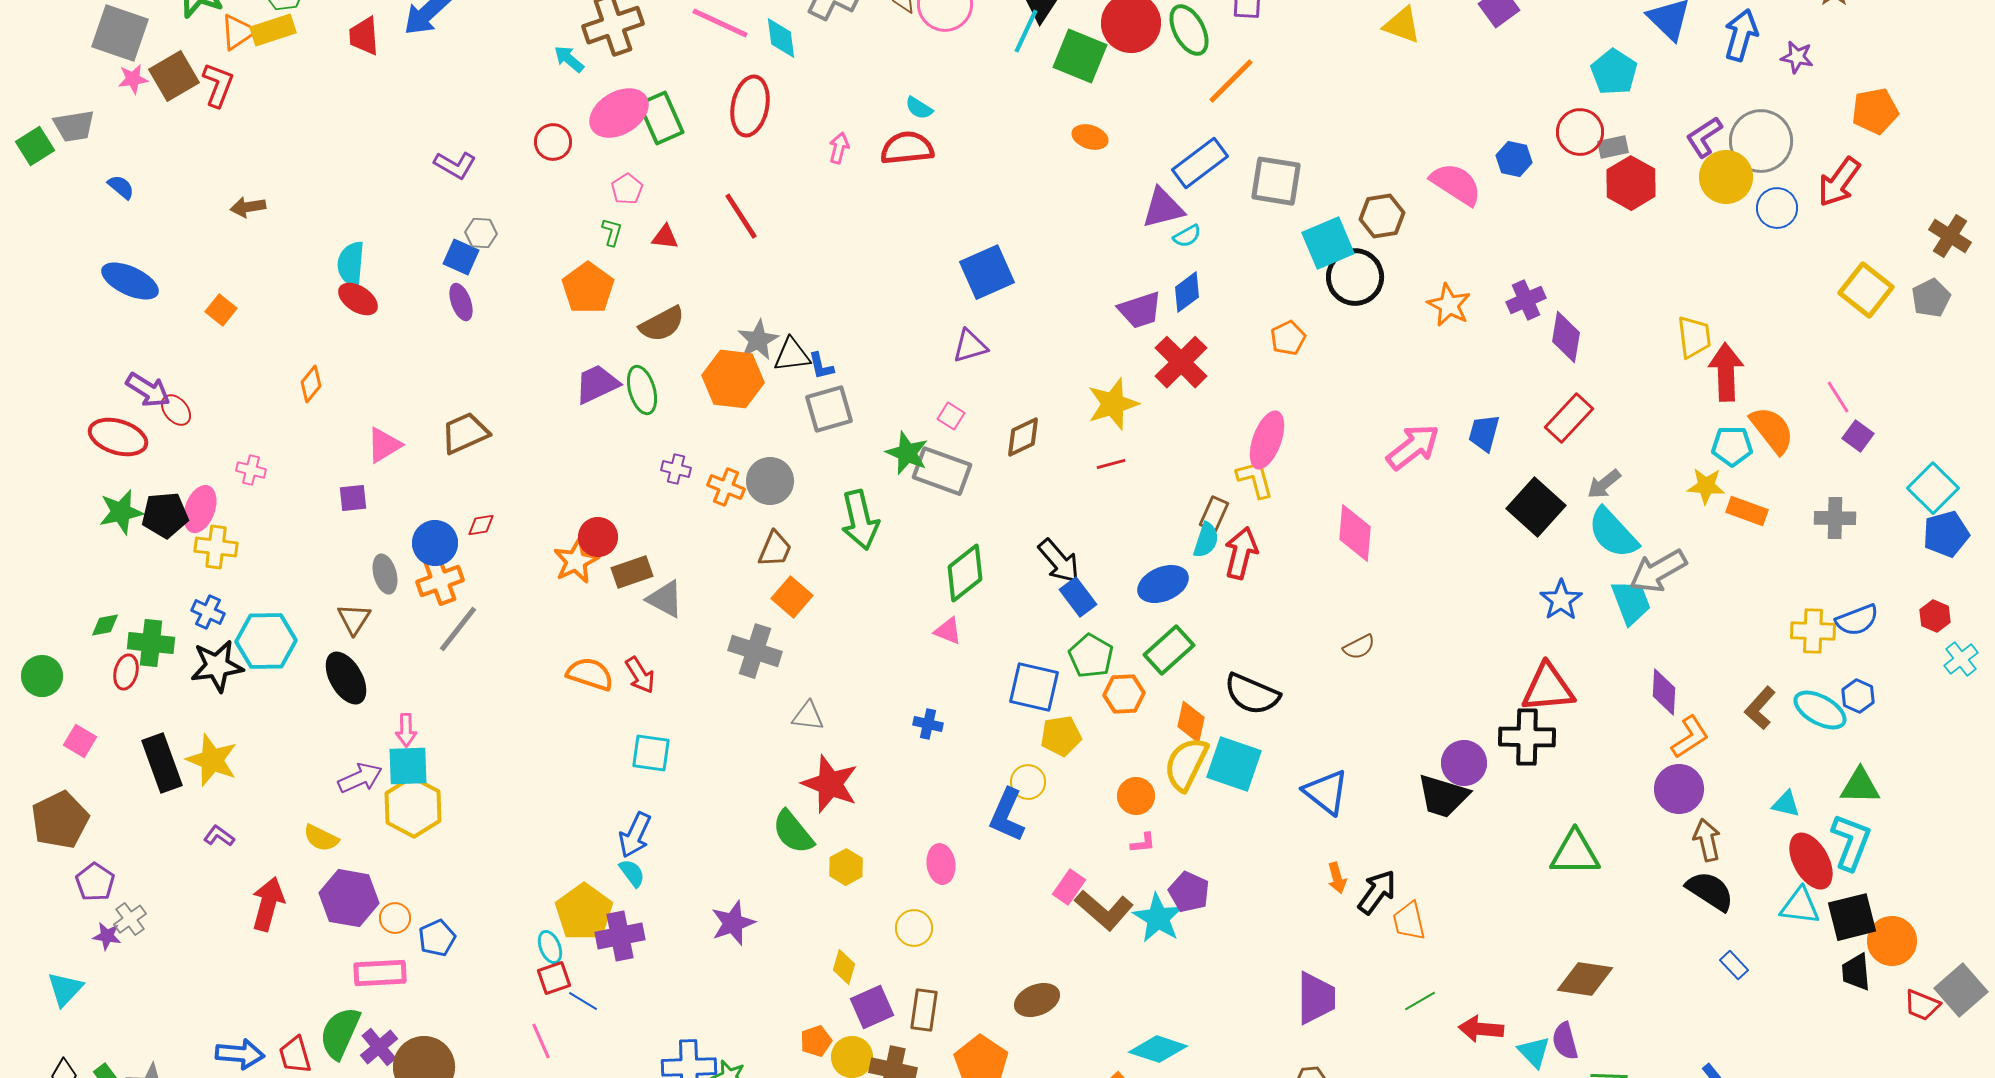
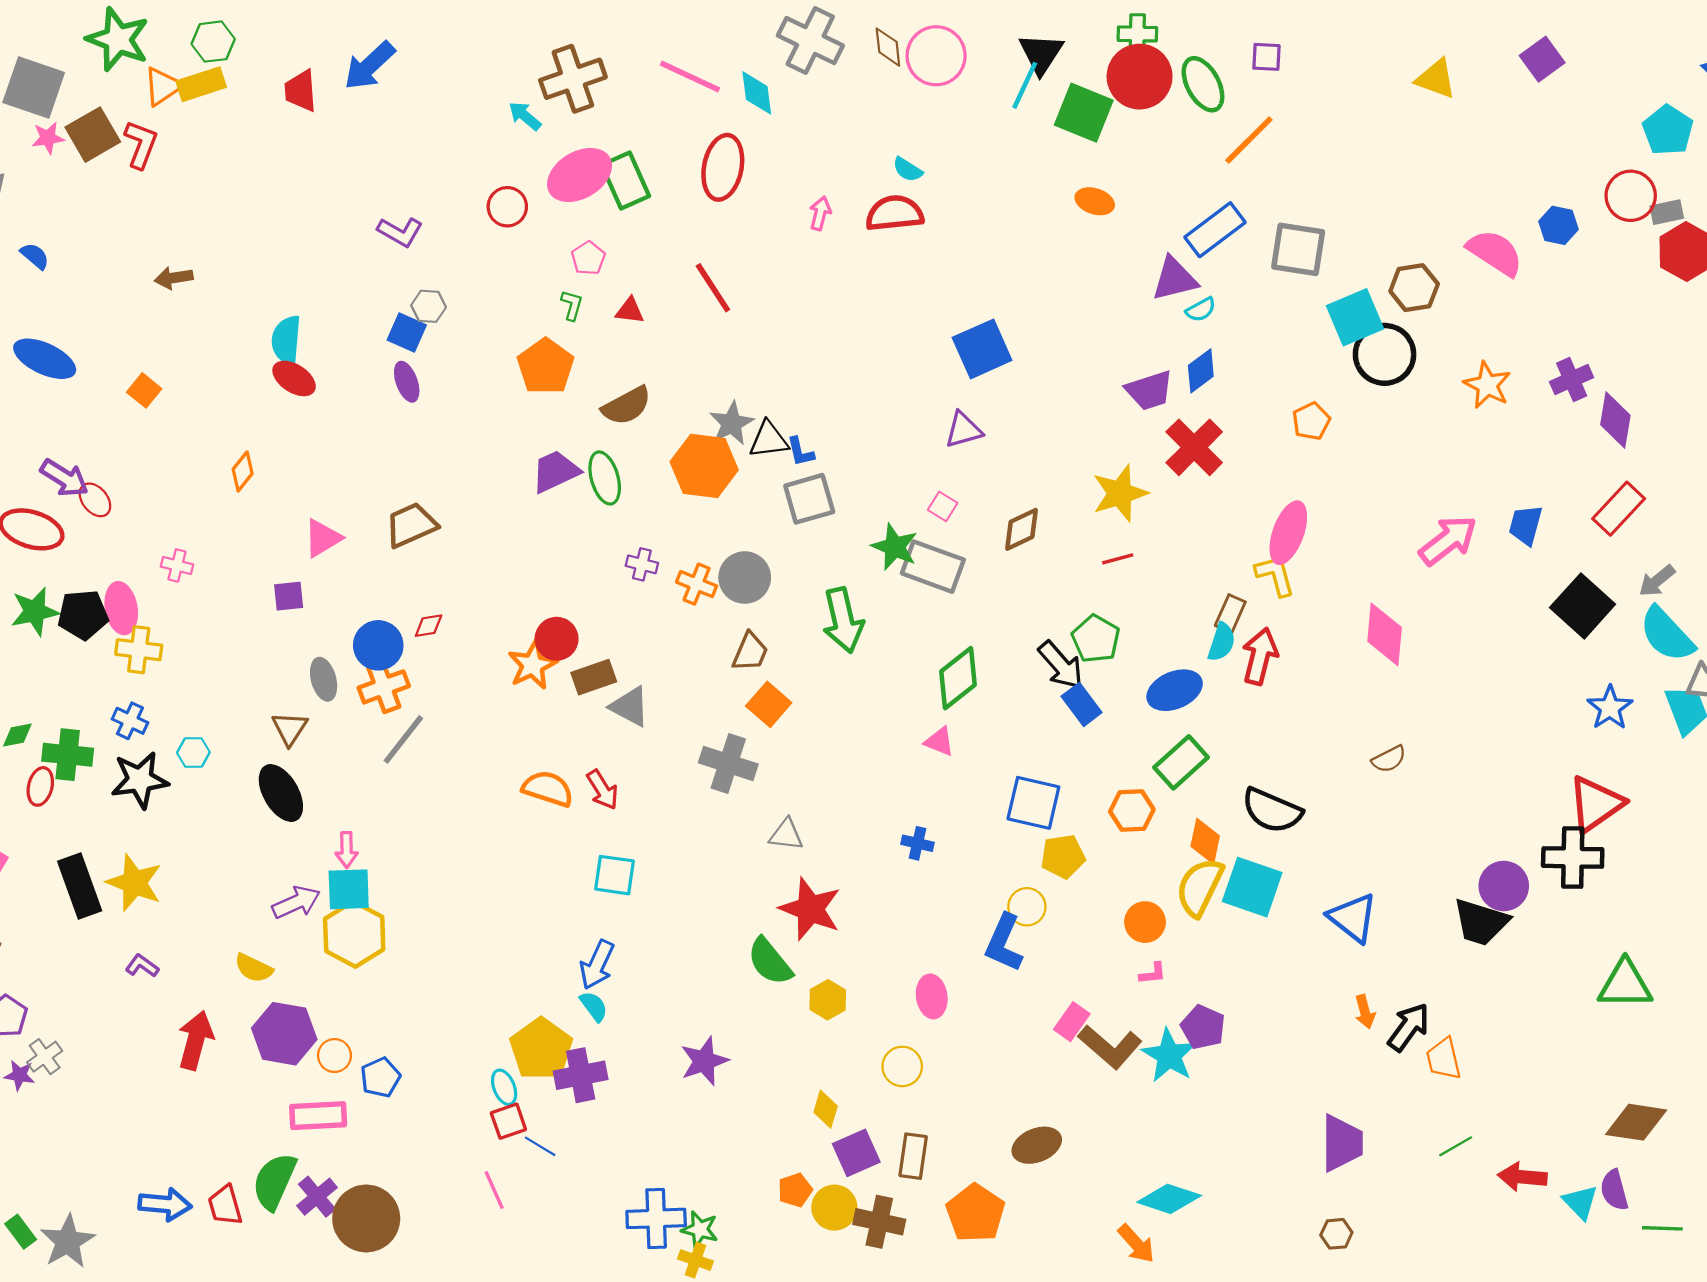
pink ellipse: (200, 509) -> (121, 608), turned -30
cyan hexagon: (266, 641) -> (193, 753), size x0.5
green pentagon: (1091, 656) -> (1096, 639), moved
red triangle: (1548, 688) -> (1596, 804), turned -30

